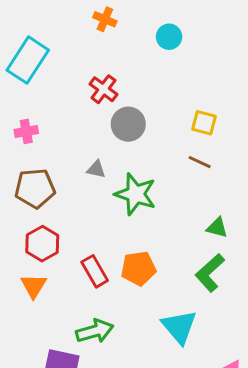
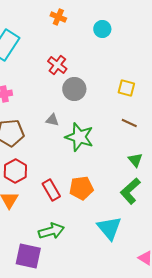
brown line: (200, 162) -> (129, 123), moved
green triangle: (217, 228) -> (135, 160), turned 35

